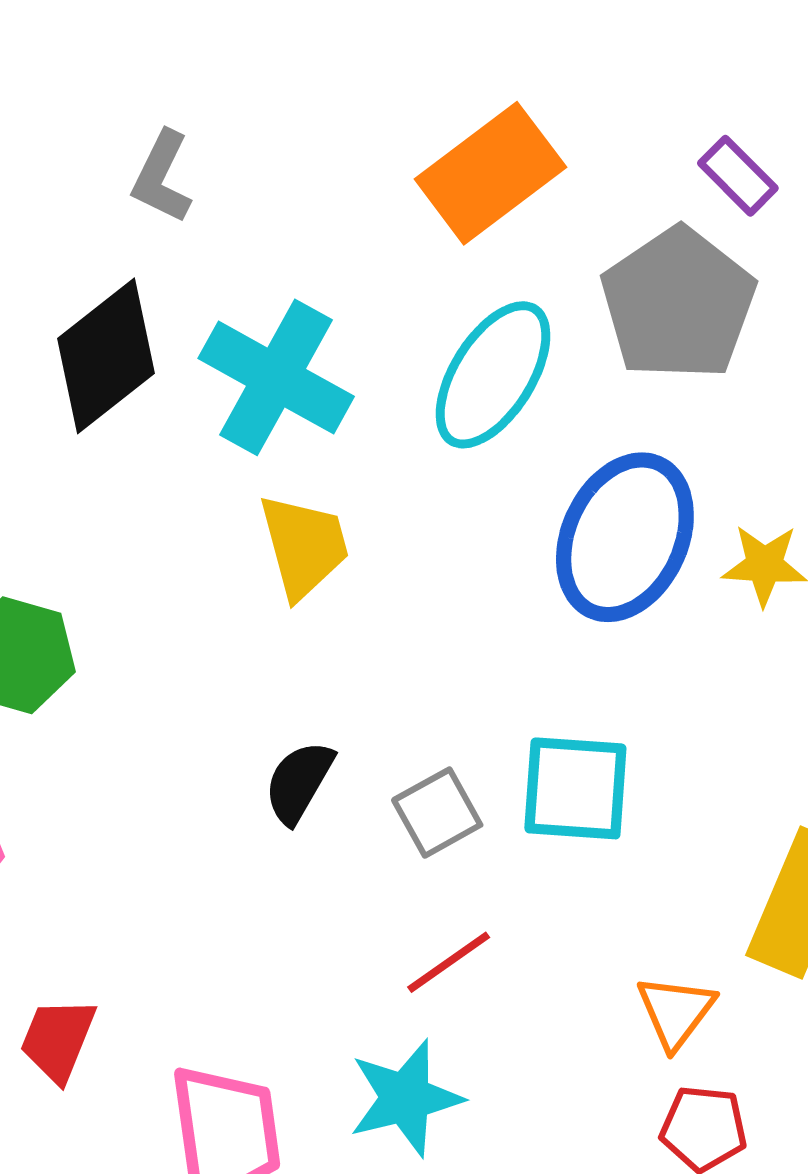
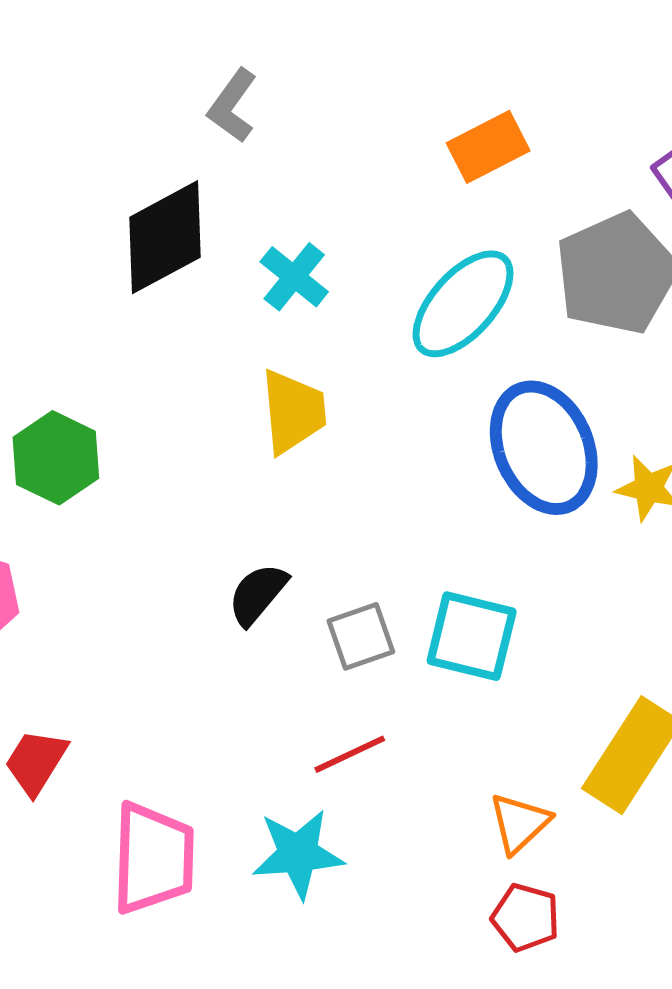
orange rectangle: (490, 173) -> (488, 147), size x0.7
cyan cross: (276, 377) -> (294, 277), size x0.6
blue ellipse: (625, 537) -> (544, 448), turned -58

